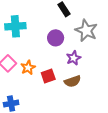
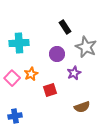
orange star: (28, 68) -> (31, 74), moved
brown semicircle: (73, 81) -> (82, 107), moved

